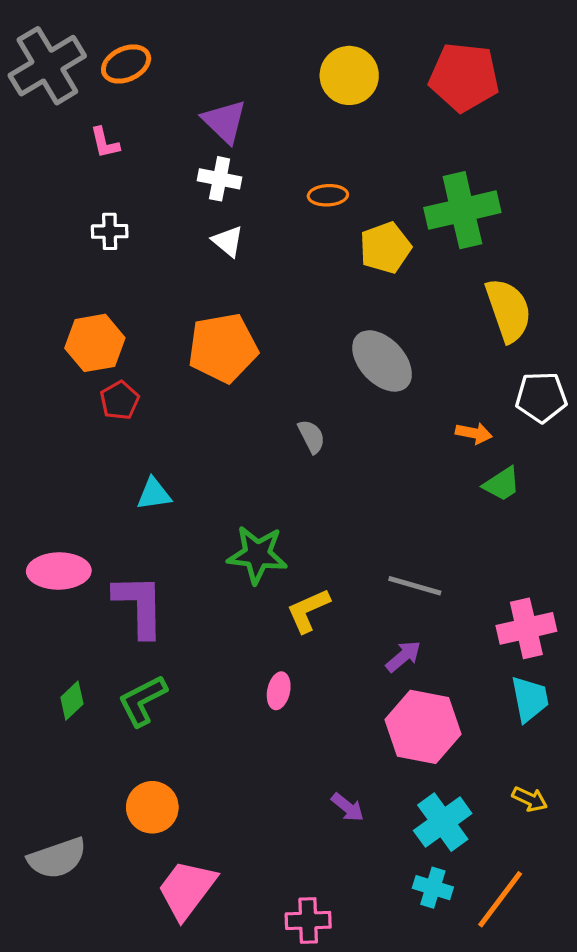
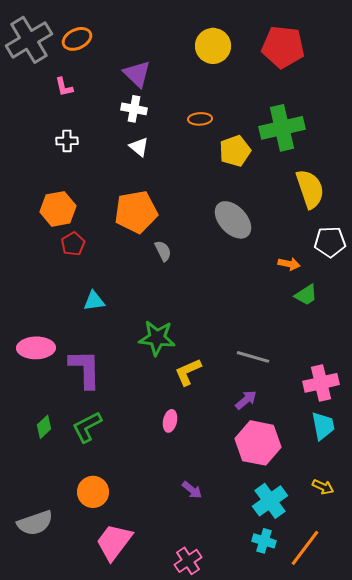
gray semicircle: (311, 436) -> (163, 251), moved
purple arrow: (348, 807) -> (192, 490), moved
pink cross: (308, 920) -> (188, 561), turned -32

